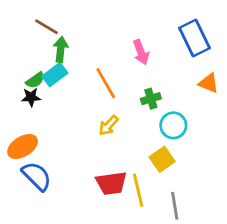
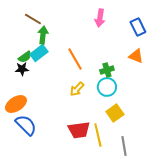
blue rectangle: (194, 38) -> (138, 27), size x0.7
pink arrow: (141, 52) -> (100, 18), moved, turned 30
orange triangle: (209, 83) -> (136, 56), moved
cyan circle: (173, 125) -> (107, 87), moved

